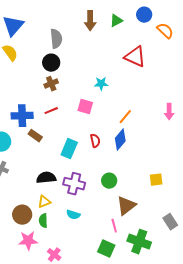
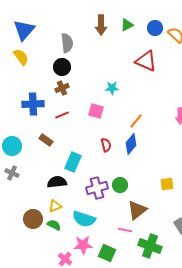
blue circle: (144, 15) -> (155, 28), moved
blue cross: (22, 116) -> (33, 104), moved
cyan rectangle: (69, 149) -> (73, 162), moved
purple cross: (74, 184) -> (97, 188), moved, turned -30
cyan semicircle: (73, 215) -> (84, 219), size x1.6
green semicircle: (43, 221) -> (54, 225), turned 120
pink line: (114, 226) -> (125, 230), turned -64
pink star: (28, 241) -> (83, 245), moved
green square: (106, 249) -> (107, 253), moved

